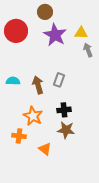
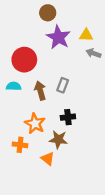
red circle: (16, 31) -> (24, 60), moved
gray arrow: (88, 50) -> (93, 53), turned -48
brown star: (66, 130) -> (58, 139), moved

